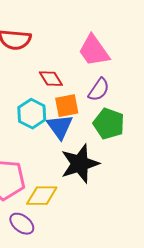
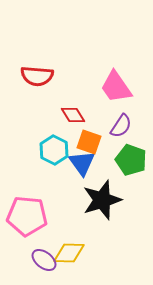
orange square: (67, 106) -> (89, 142), turned 30
yellow diamond: (42, 196) -> (69, 253), moved

